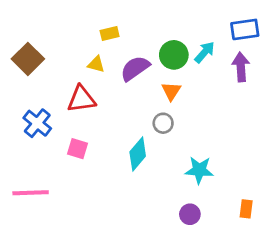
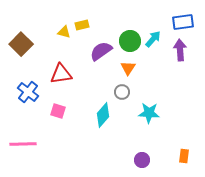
yellow triangle: (96, 64) -> (64, 32), moved
cyan star: (199, 170) -> (149, 113), moved

